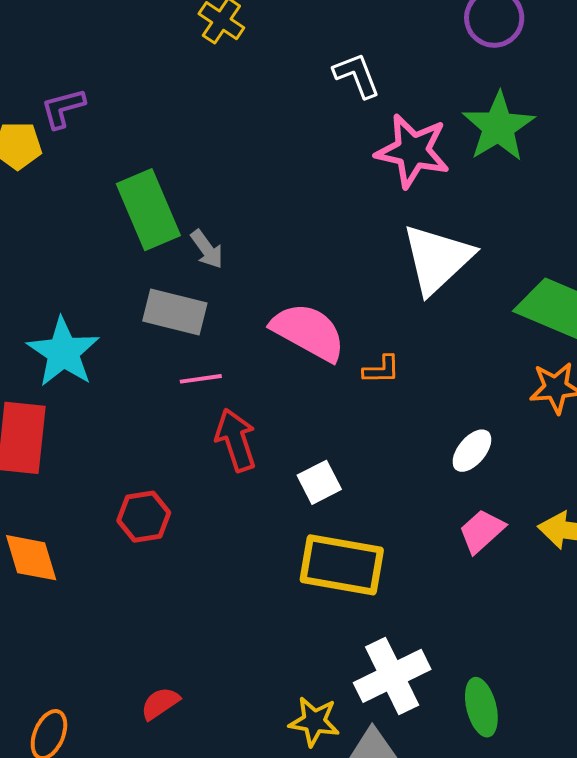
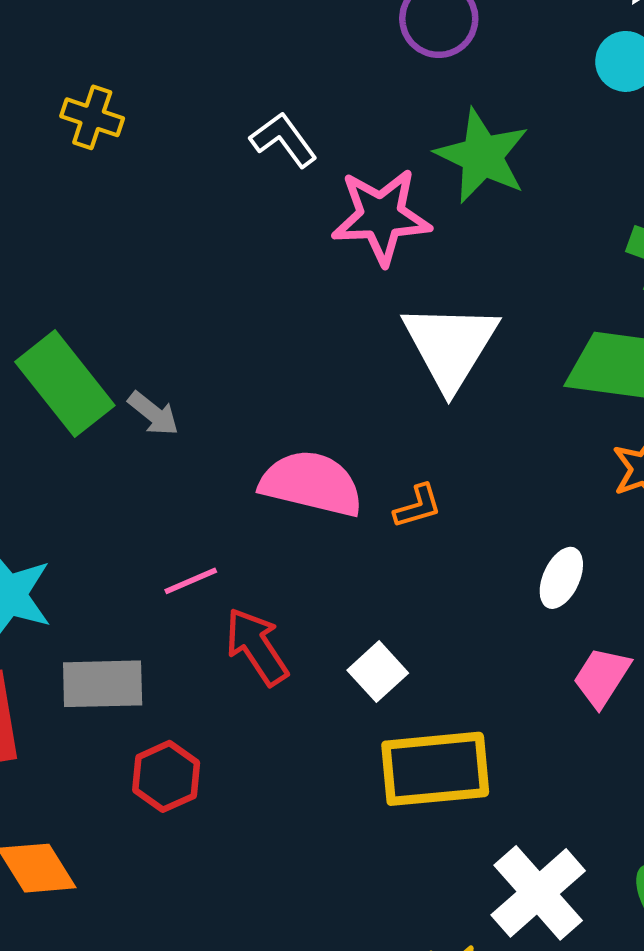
gray rectangle: (175, 312) -> (103, 684), moved

